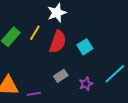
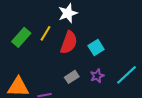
purple star: (86, 84) -> (97, 76), moved

